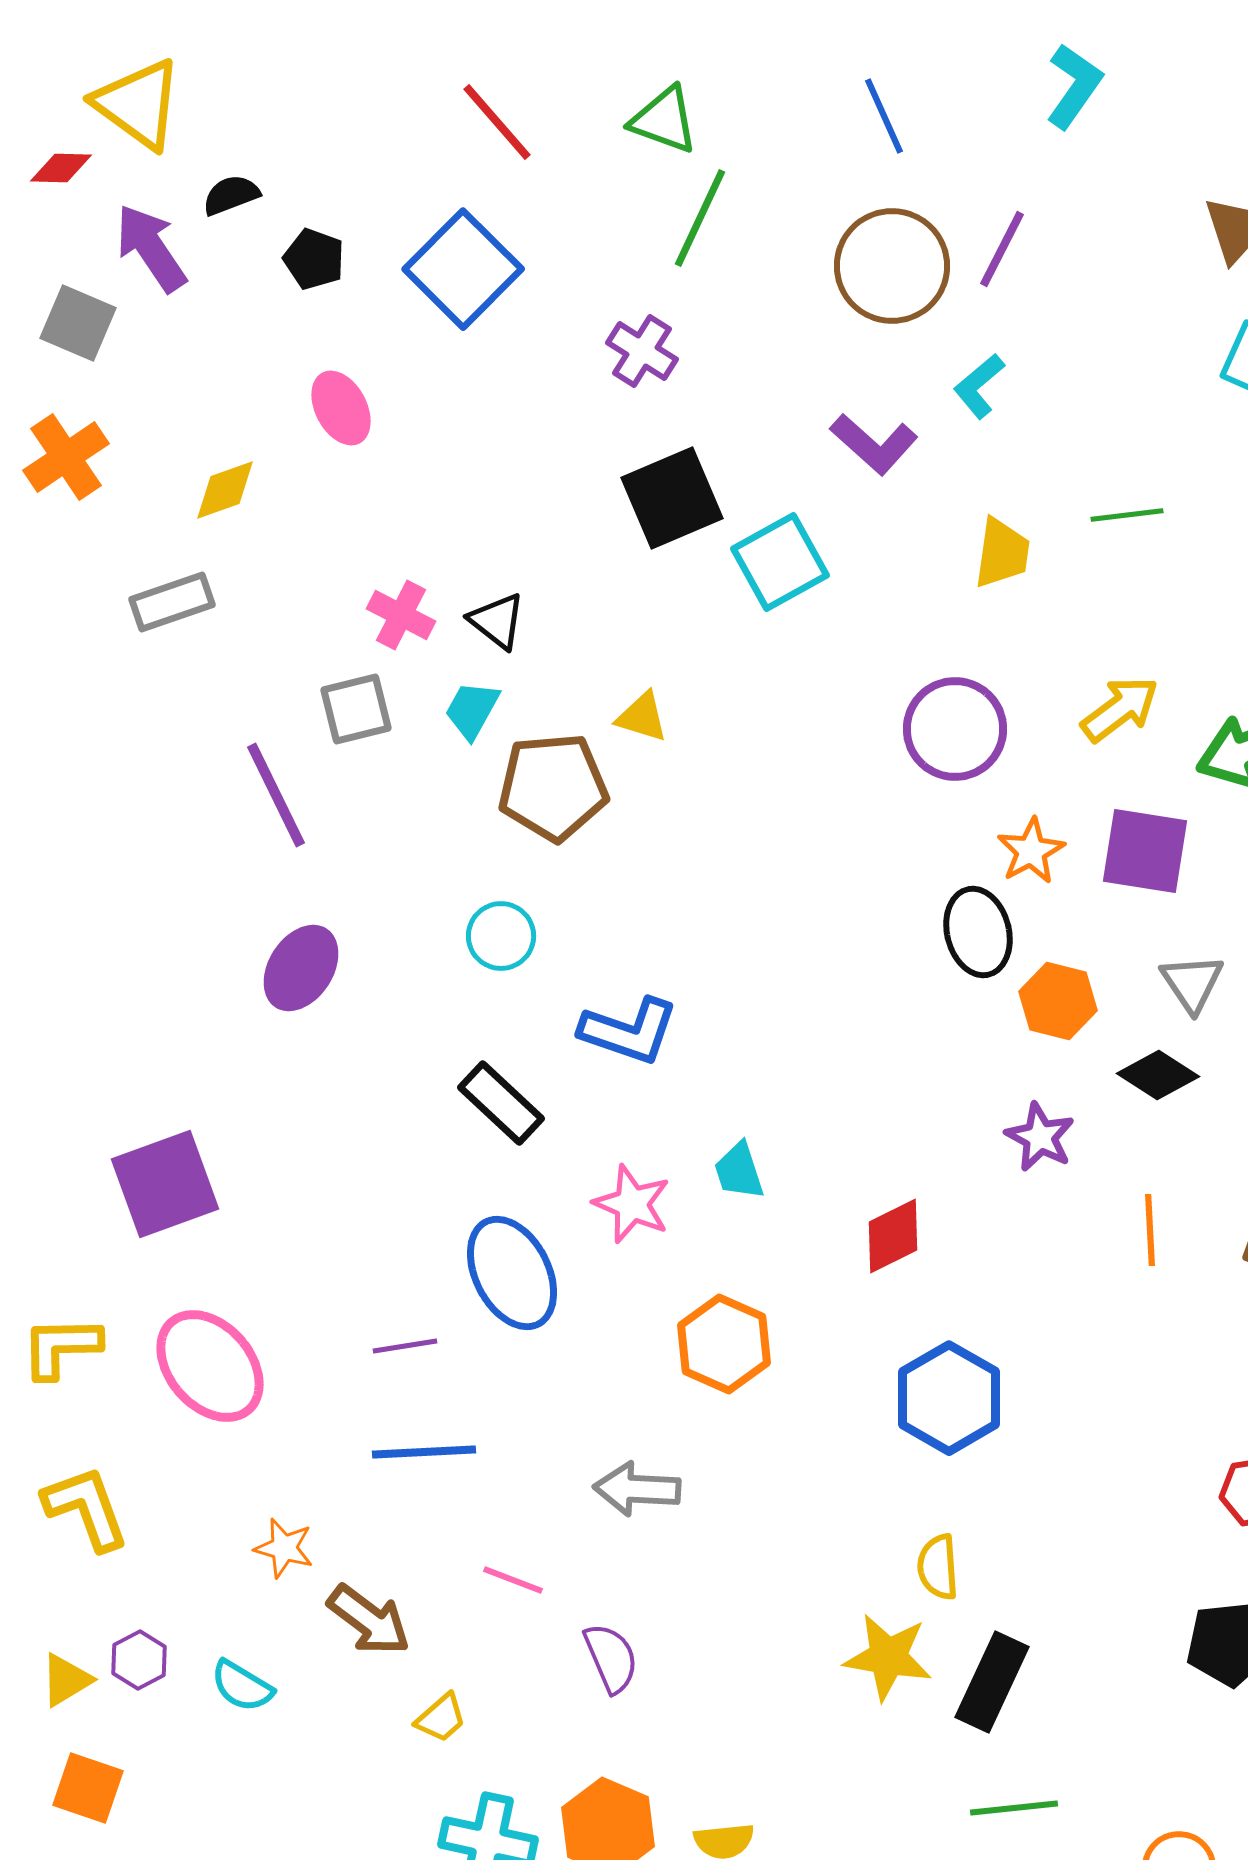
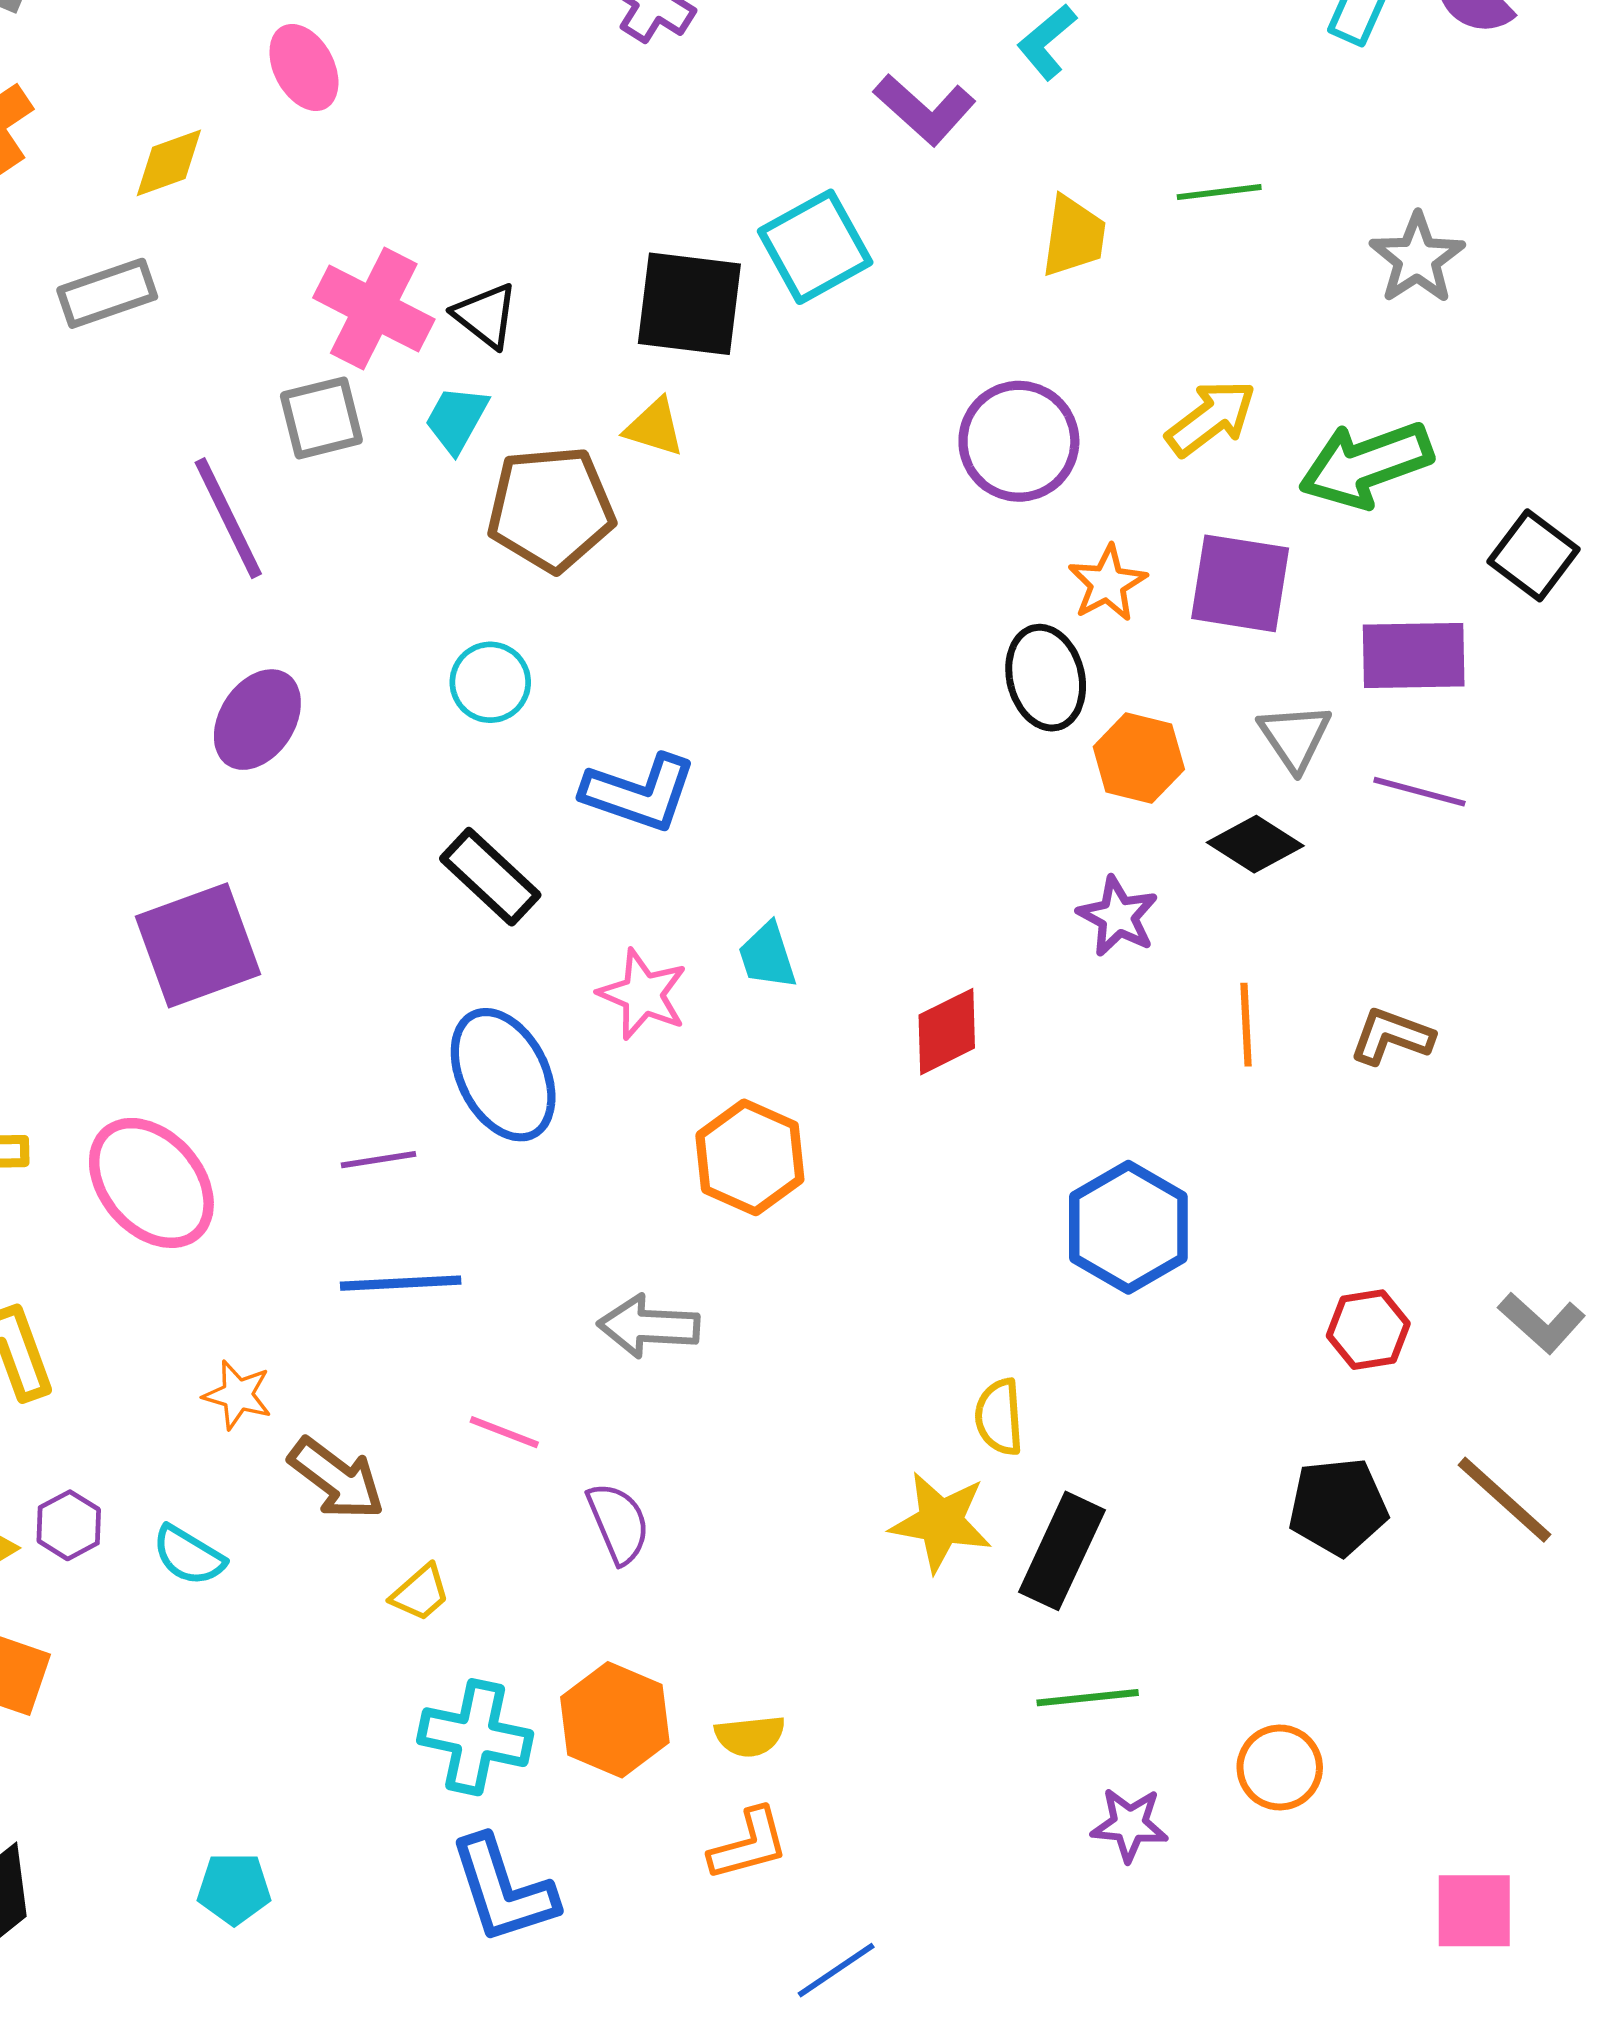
black square: (672, 498) -> (689, 304), moved, turned 30
pink cross: (401, 615) -> (374, 309), size x1.5
purple square: (165, 1184) -> (198, 945), moved
blue hexagon: (949, 1398) -> (1128, 1227), moved

